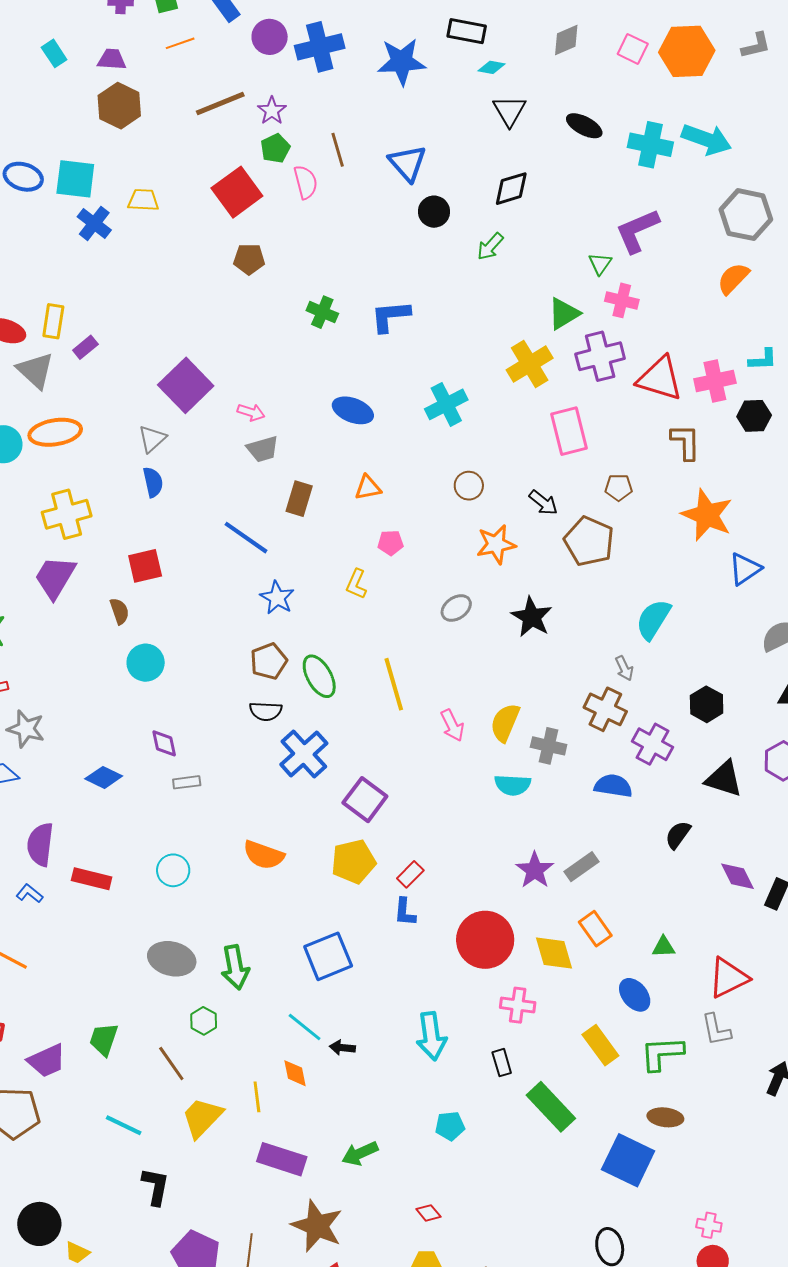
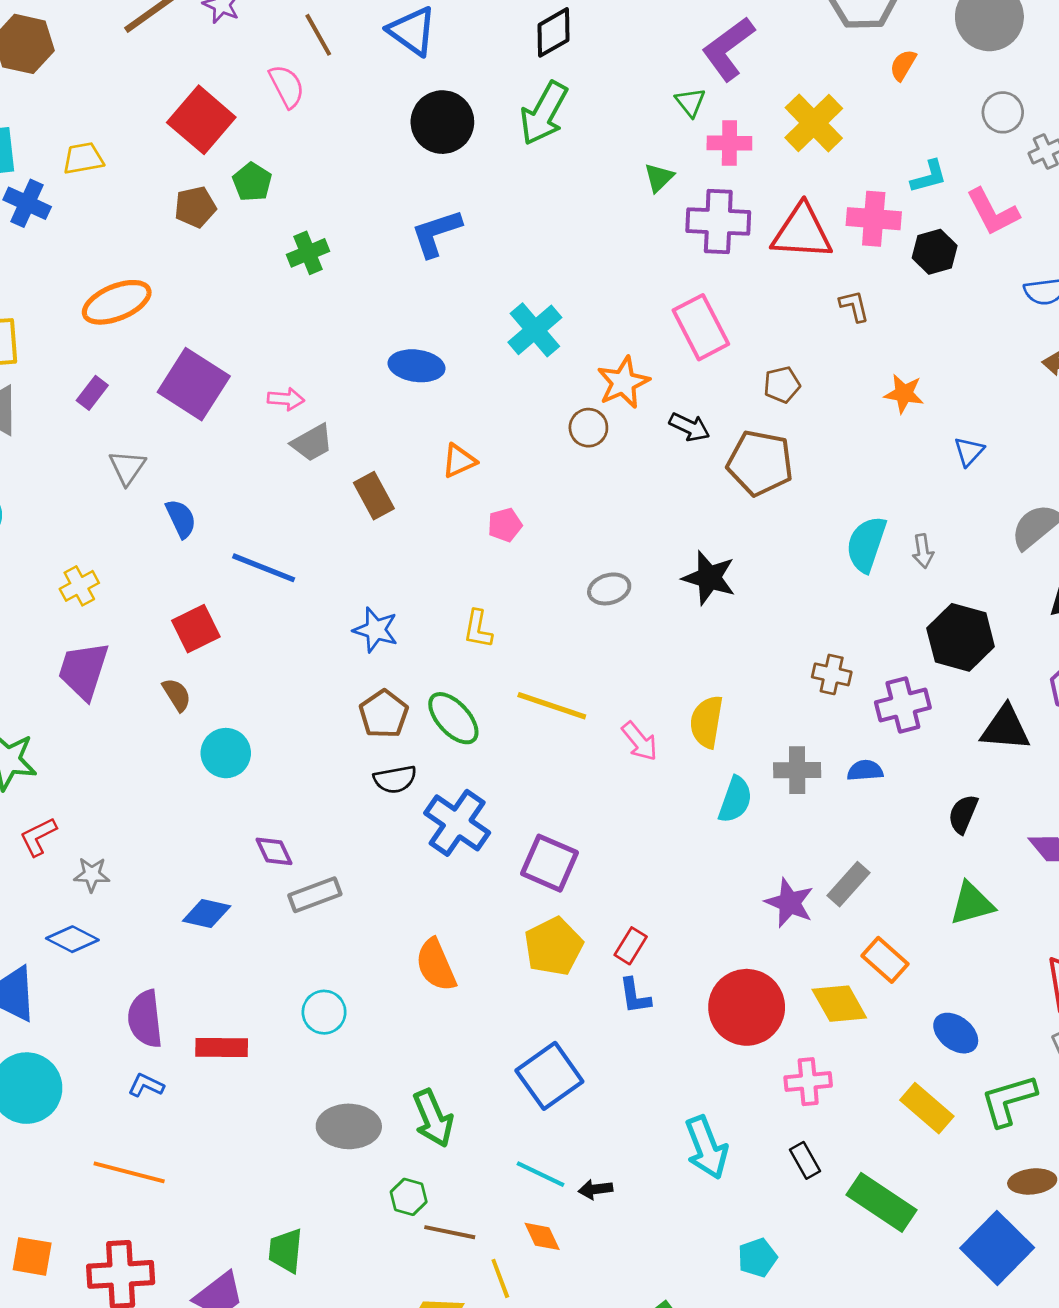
green pentagon: (275, 148) -> (252, 182), moved
black circle: (434, 212) -> (442, 122), moved, size x1.5
green arrow: (490, 246) -> (544, 113), size x1.6
brown pentagon: (249, 259) -> (195, 207), moved
orange semicircle: (733, 278) -> (903, 65), moved, size x0.7
green cross: (322, 312) -> (308, 253), moved, turned -32
green triangle: (564, 314) -> (659, 178), size x0.7
purple rectangle: (85, 347) -> (92, 393), moved
purple cross: (600, 356) -> (718, 221), turned 30
yellow cross: (530, 364) -> (814, 123), moved
pink cross: (715, 381) -> (874, 219), turned 30
orange ellipse: (55, 432) -> (117, 302), moved
gray triangle: (152, 439) -> (127, 467), moved
brown L-shape: (685, 442) -> (854, 306), size x0.7
brown rectangle: (299, 499) -> (374, 496), turned -32
yellow cross: (67, 514) -> (79, 586), size x0.6
orange star: (707, 515) -> (904, 394), size x0.6
blue line: (246, 538) -> (264, 568), moved
orange star: (496, 544) -> (623, 382), moved
blue triangle: (745, 569) -> (969, 451), size x0.7
yellow L-shape: (356, 584) -> (478, 629), moved
gray ellipse: (456, 608) -> (609, 589), turned 32
gray arrow: (624, 668) -> (923, 551), moved, turned 30
yellow line: (394, 684) -> (552, 706), turned -42
black hexagon: (707, 704) -> (961, 637), size x1.4
brown cross: (605, 709) -> (832, 674), size x0.7
gray star: (26, 729) -> (92, 875), size x0.7
purple cross: (652, 744) -> (903, 705), turned -30
gray cross: (549, 746) -> (797, 770), moved
gray rectangle: (187, 782) -> (315, 895), size x1.4
cyan semicircle: (513, 785) -> (735, 800), turned -60
blue semicircle: (613, 786) -> (865, 770), size x0.7
orange semicircle: (264, 855) -> (436, 965), turned 60
green triangle: (664, 947) -> (972, 904), moved, size x1.5
brown line: (171, 1063) -> (450, 1232), moved, turned -30
blue square: (628, 1160) -> (997, 1248), turned 32

